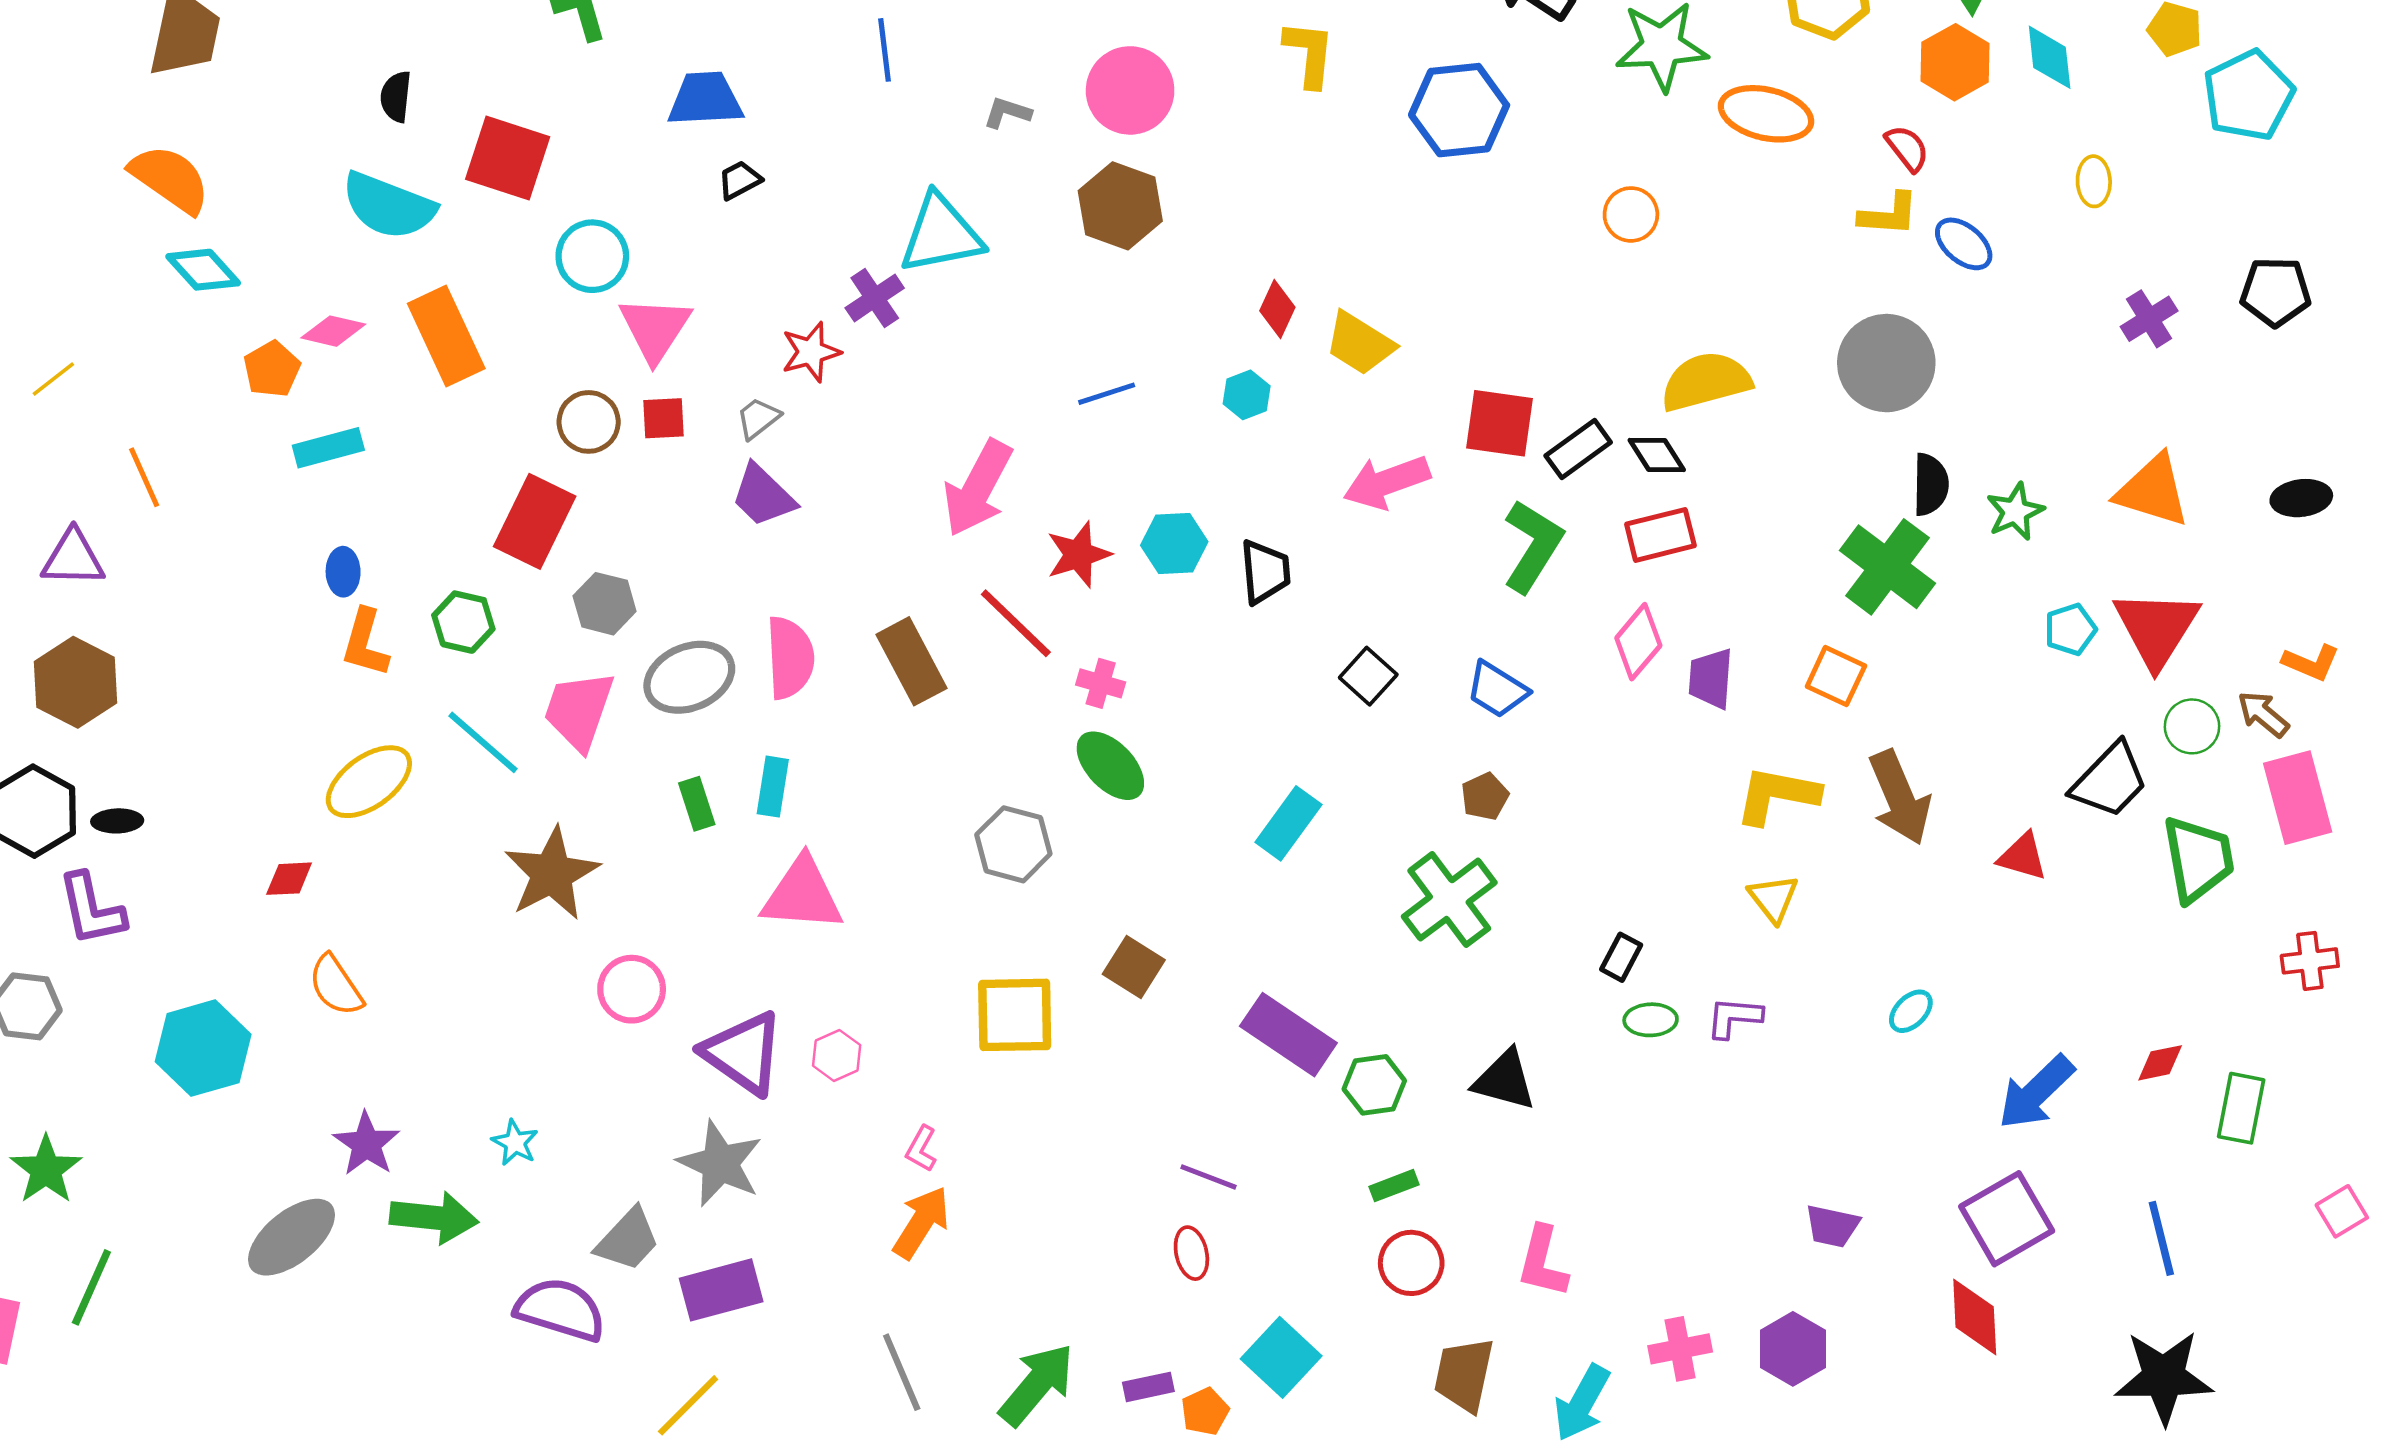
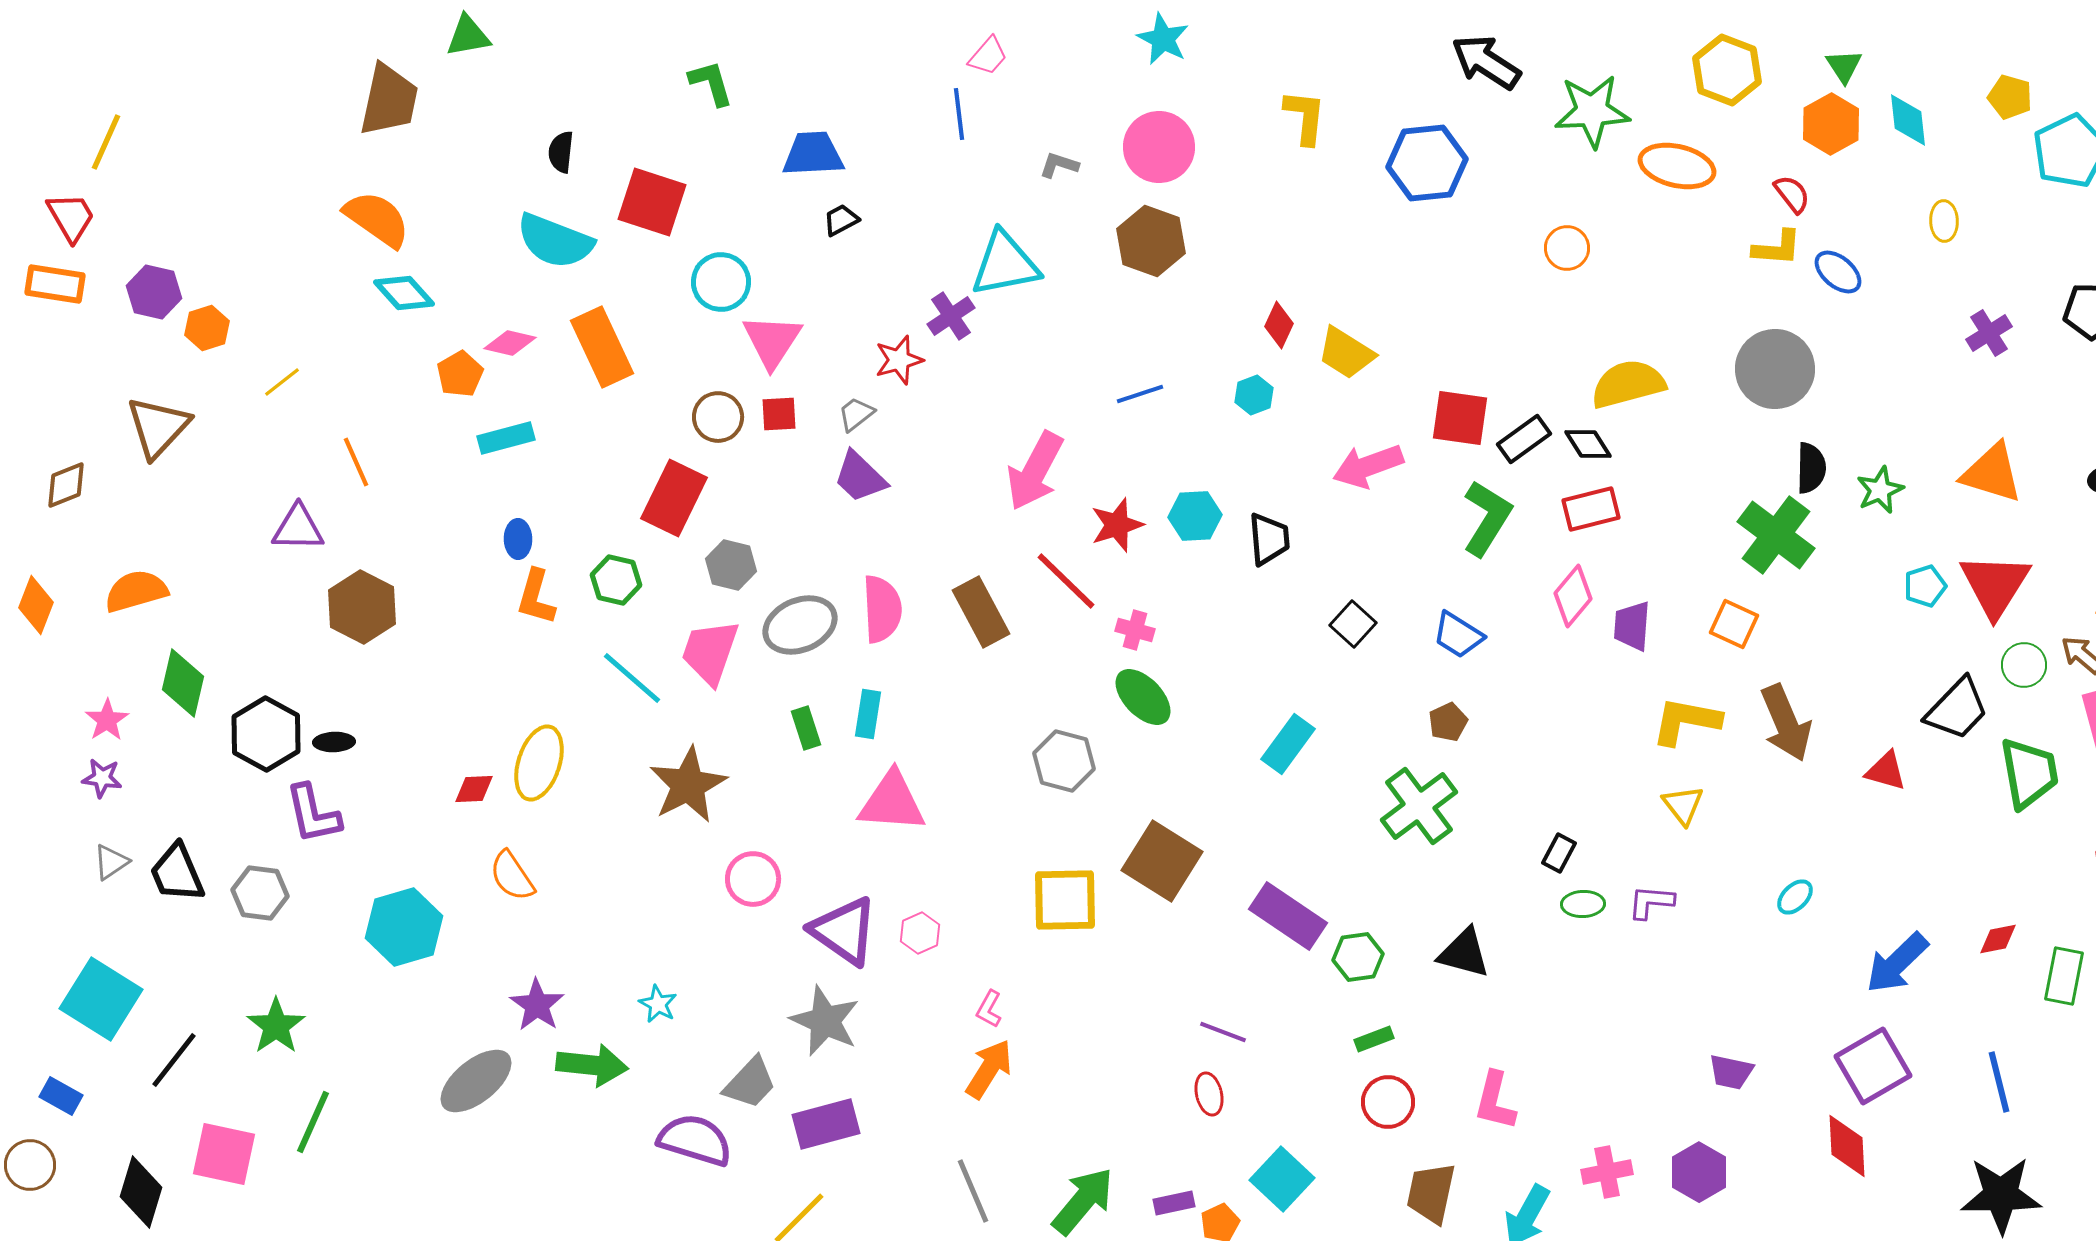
brown hexagon: (75, 682) -> (362, 607), moved
yellow ellipse: (369, 782) -> (539, 763), moved, turned -36
brown square: (1134, 967) -> (1162, 861), size x1.6

